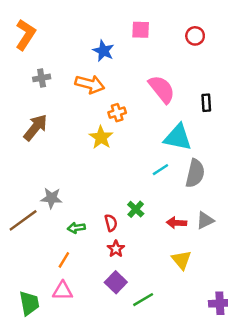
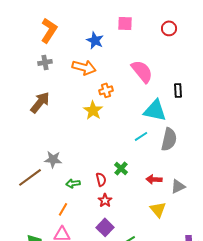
orange L-shape: (26, 35) -> (49, 30), moved
black rectangle: (206, 103) -> (178, 90), moved
gray triangle: (205, 220) -> (178, 186), moved

